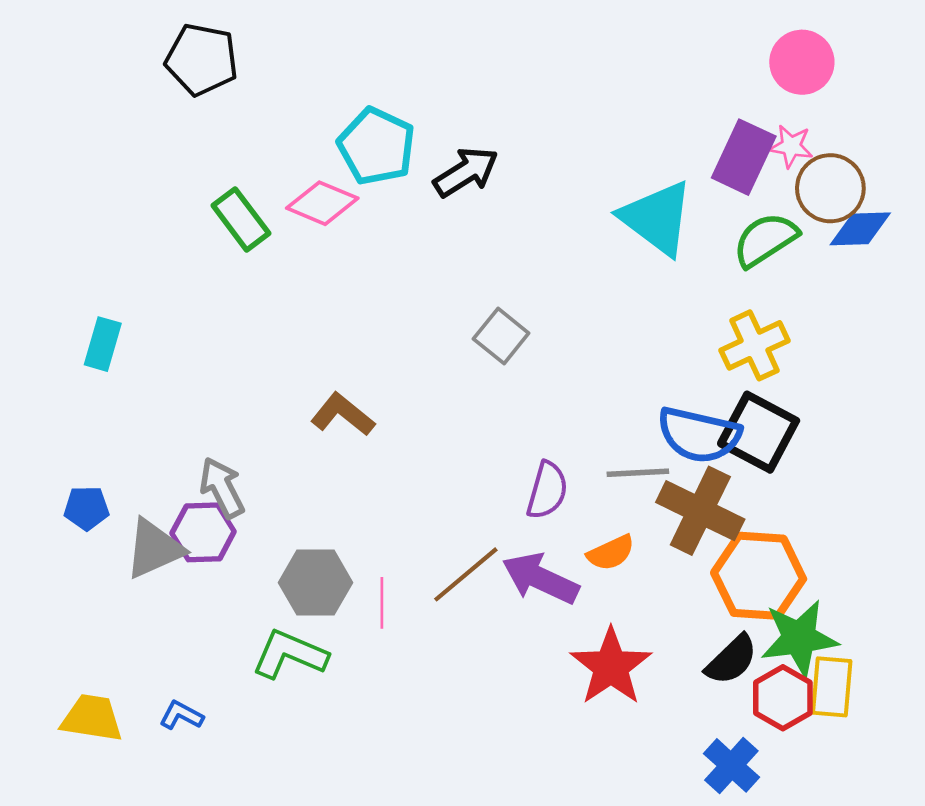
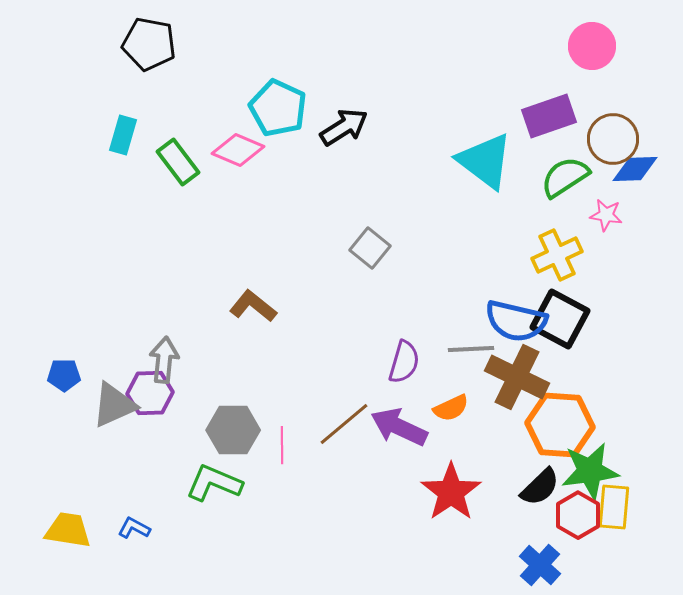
pink star: (791, 146) -> (606, 215), moved
purple rectangle: (744, 157) -> (549, 116), turned 46
cyan rectangle: (103, 344) -> (123, 135), moved
gray arrow: (222, 488) -> (164, 360), turned 33

